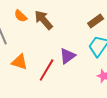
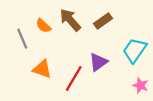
orange semicircle: (21, 16) -> (43, 26), moved
brown rectangle: (96, 21) -> (103, 21), moved

